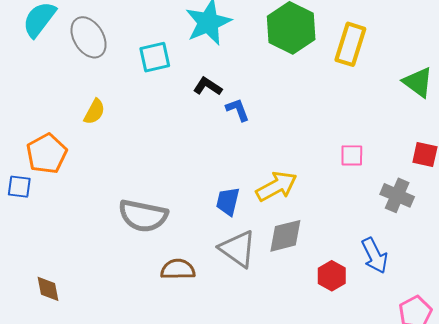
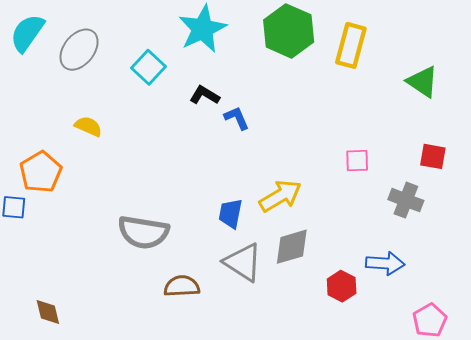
gray ellipse: (89, 37) -> (79, 50), turned 72
cyan square: (155, 57) -> (149, 67), turned -32
yellow semicircle: (94, 112) -> (88, 126), turned -92
blue arrow: (375, 256) -> (385, 263), turned -57

